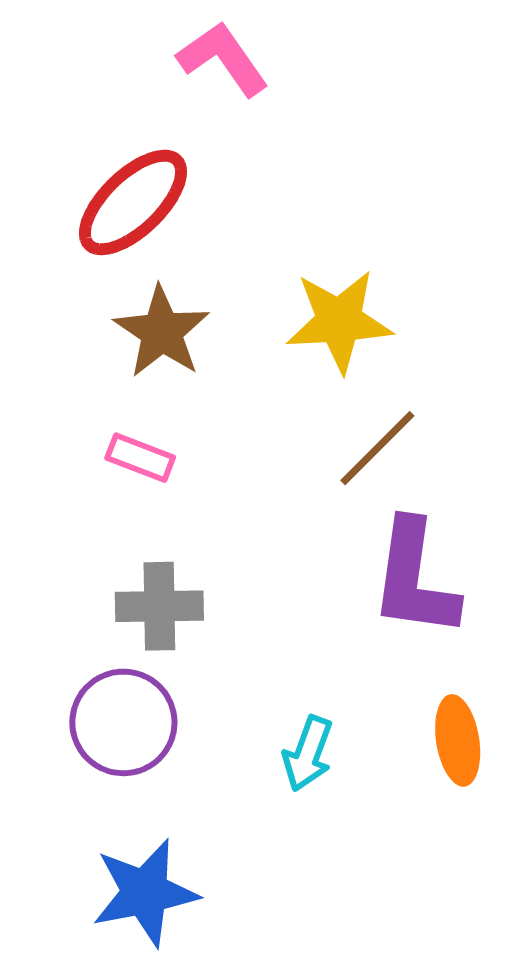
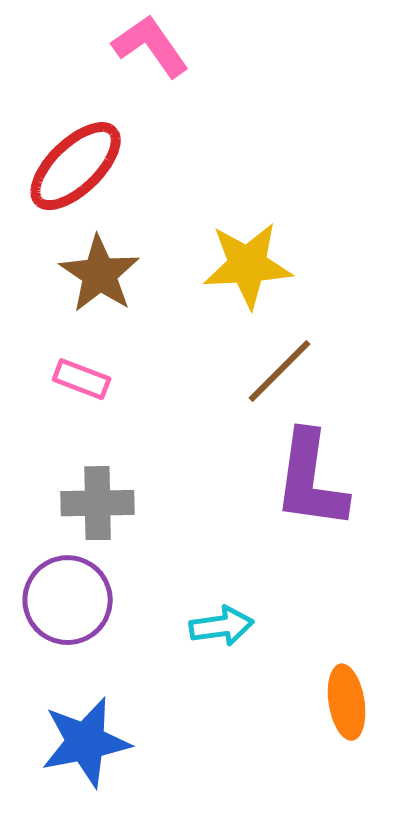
orange ellipse: (458, 740) -> (347, 702), moved
cyan arrow: (308, 754) -> (222, 626), turned -118

